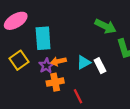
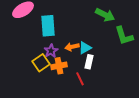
yellow square: (19, 60) -> (41, 63), moved
orange arrow: (58, 61) -> (72, 47), moved
white rectangle: (100, 66) -> (89, 62), moved, turned 40

